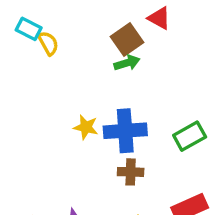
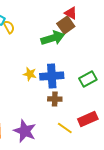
brown square: (127, 40) -> (66, 25), moved
green arrow: (127, 63) -> (53, 38), size x1.6

